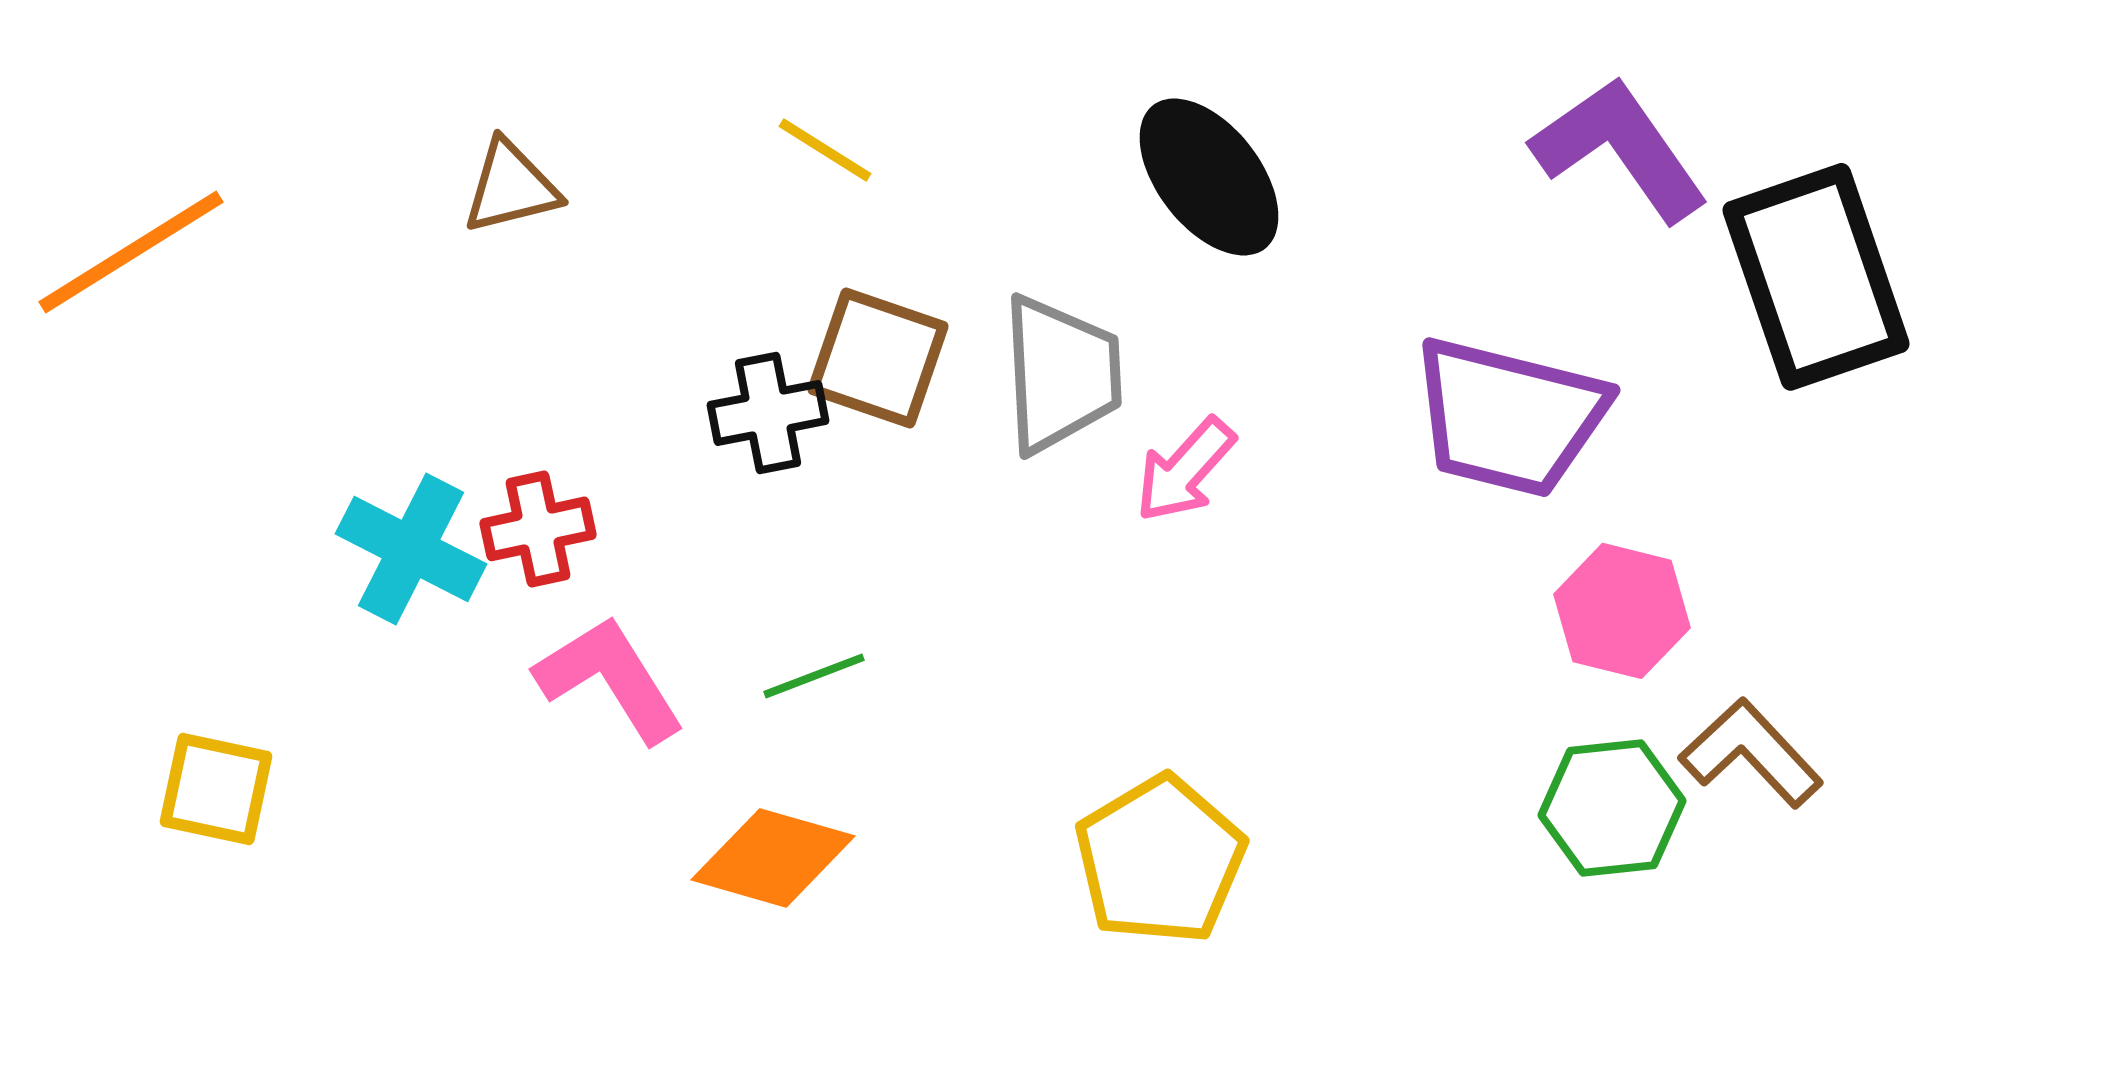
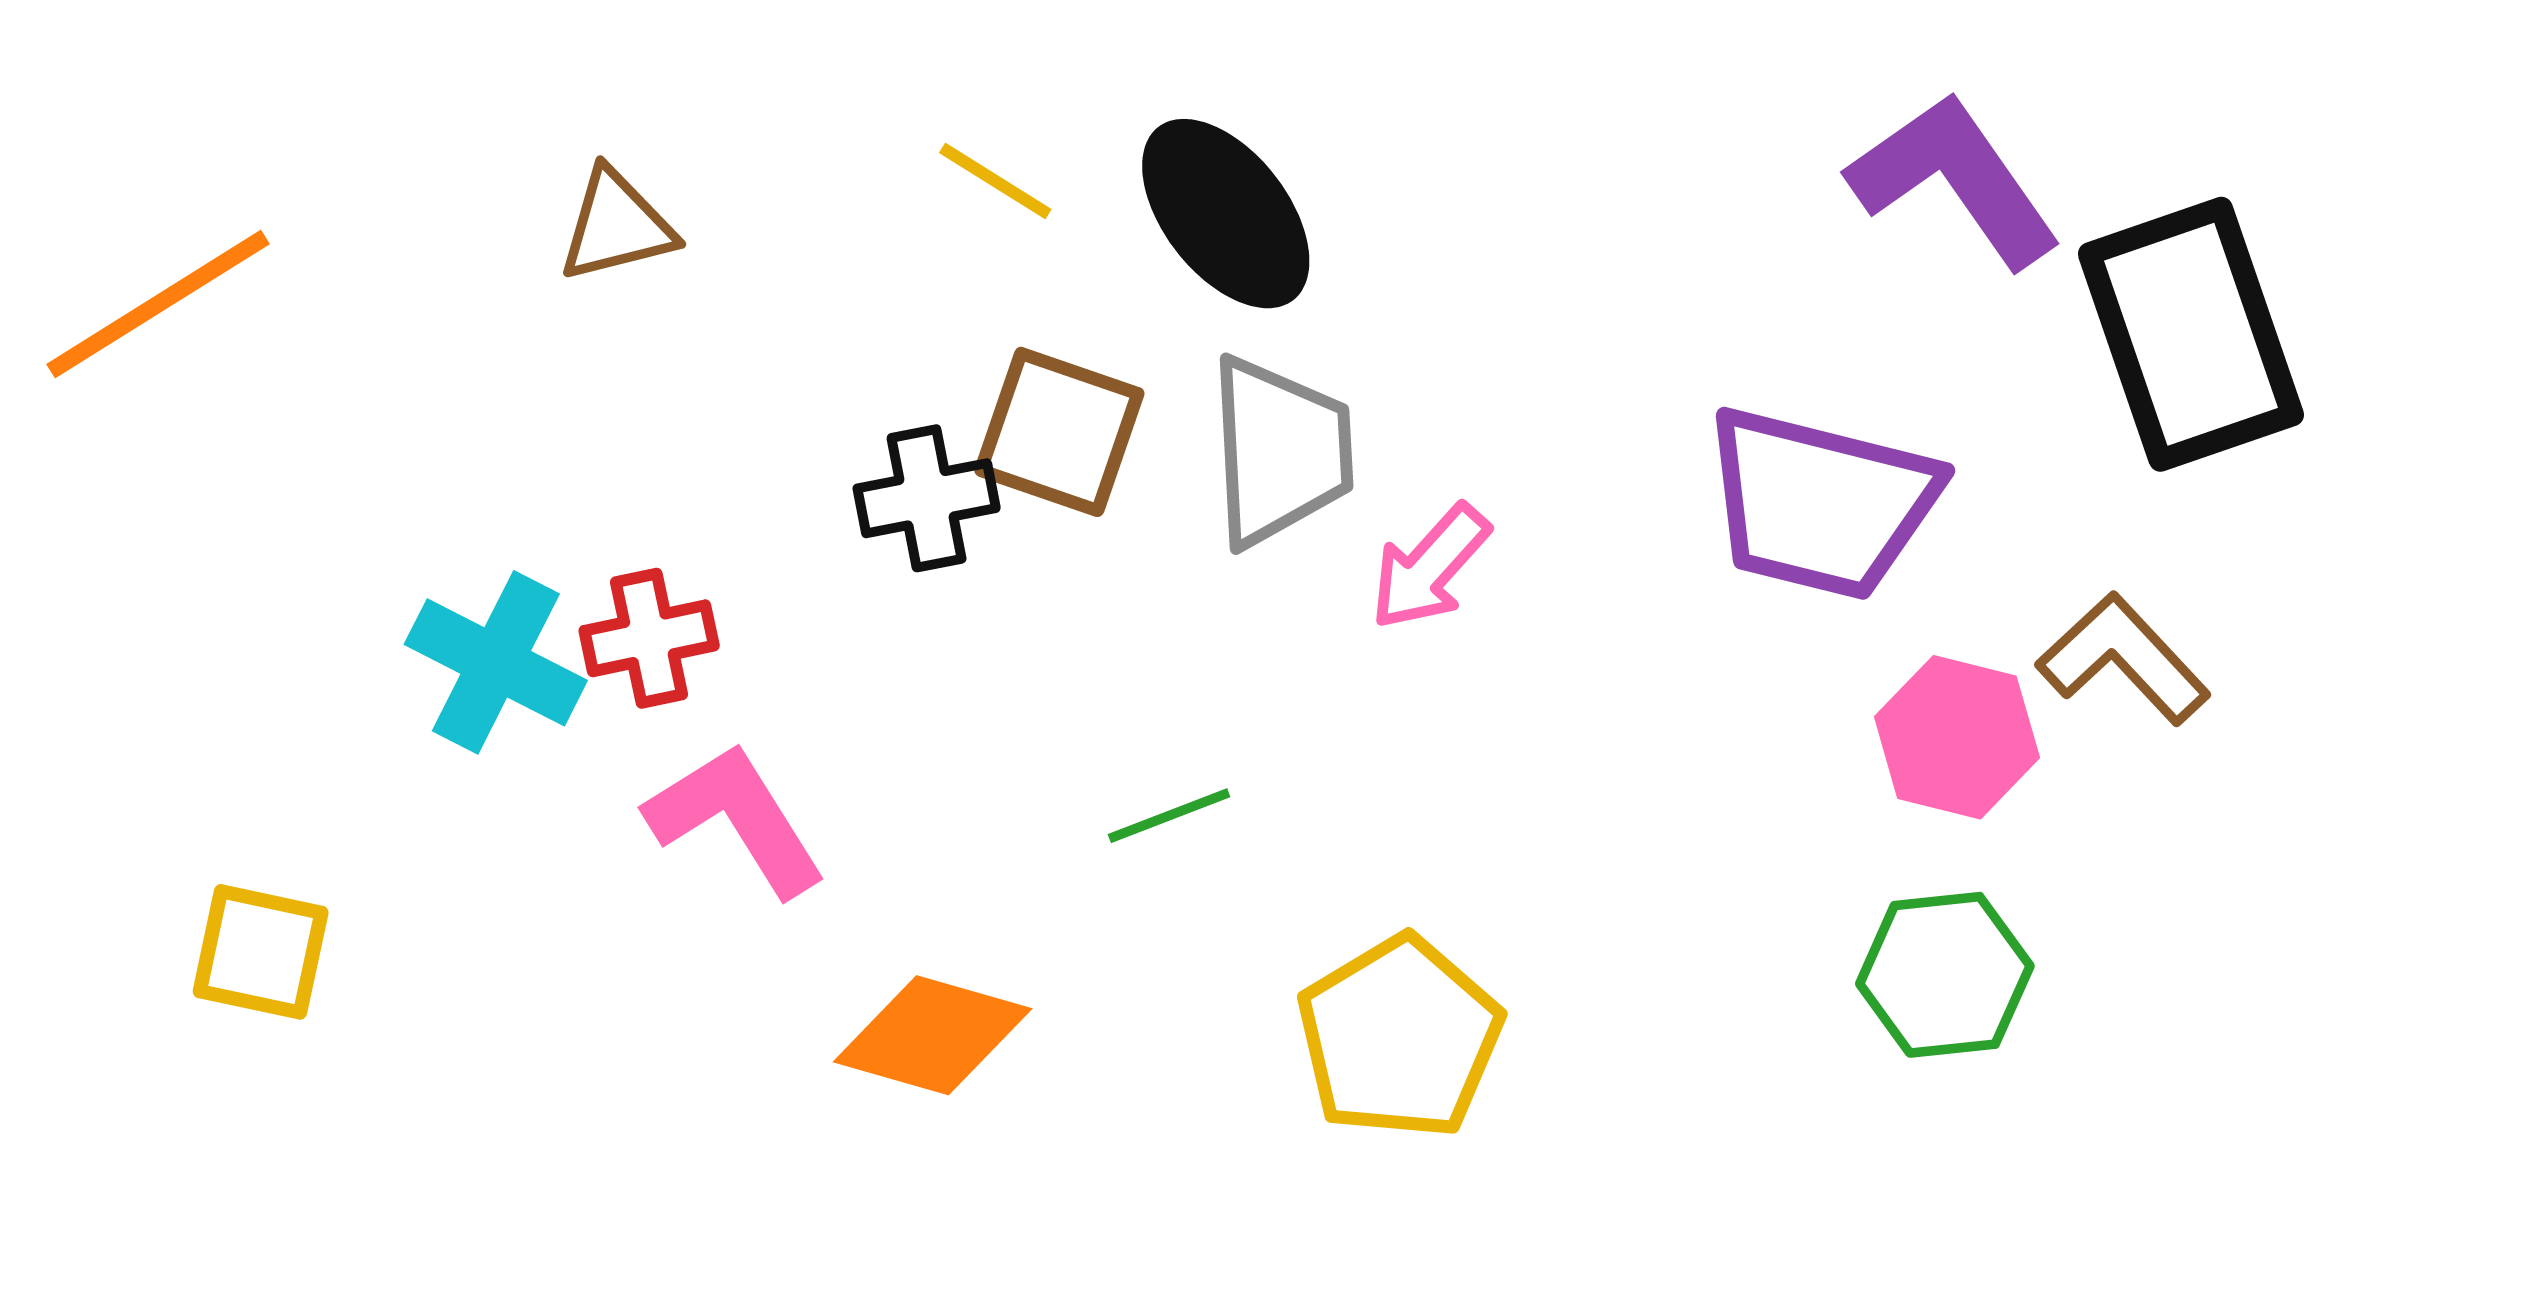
black ellipse: (1209, 177) -> (1226, 214), moved
green line: (814, 676) -> (1169, 816), moved
brown L-shape: (1751, 753) -> (2123, 659), moved

